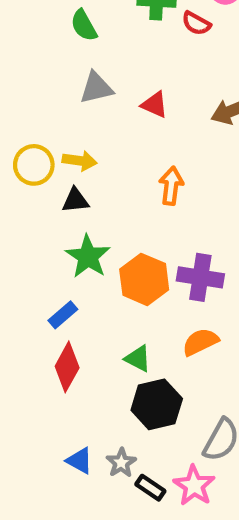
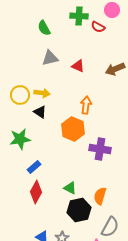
black triangle: (75, 200) -> (40, 112), turned 40
green star: (88, 257) -> (20, 139), moved, turned 30
orange hexagon: (144, 279) -> (73, 129), moved
orange semicircle: (200, 342) -> (100, 196), moved, turned -48

